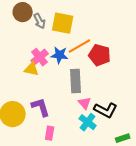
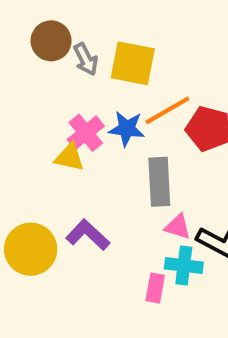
pink triangle: (85, 103) -> (178, 227), turned -32
purple L-shape: (41, 107) -> (88, 235), turned -30
cyan cross: (88, 122) -> (184, 265), turned -30
pink rectangle: (50, 133) -> (155, 288), moved

